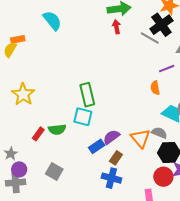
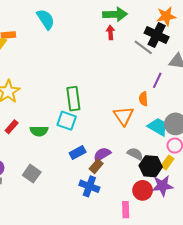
black cross: (161, 25) -> (157, 35), turned -35
purple line: (167, 69) -> (157, 80), turned -49
gray semicircle: (159, 133) -> (135, 154), moved
red rectangle: (38, 134) -> (12, 127), moved
purple semicircle: (111, 137) -> (102, 154), moved
orange triangle: (140, 138) -> (124, 116), moved

